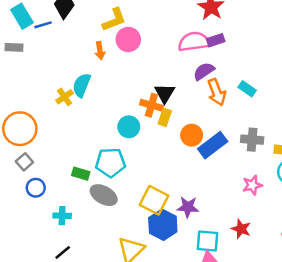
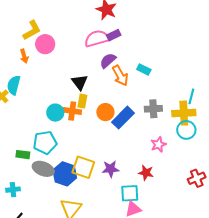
orange cross: (151, 105) -> (72, 111), moved
blue hexagon: (163, 225) -> (65, 174), moved
red star: (241, 229) -> (146, 173), moved

